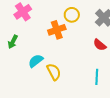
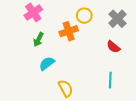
green arrow: (13, 42) -> (38, 40), moved
yellow semicircle: (54, 72) -> (66, 88), moved

